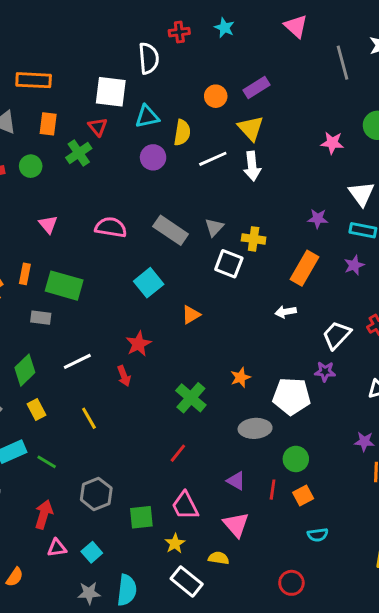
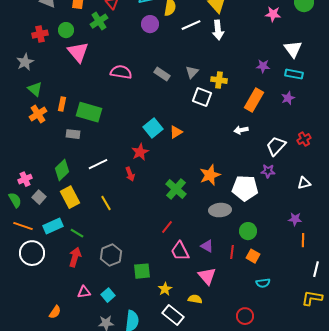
pink triangle: (48, 224) -> (78, 52), moved, size x1.6
gray rectangle: (171, 230) -> (162, 74), size x0.7
cyan square: (149, 283) -> (153, 128), moved
orange star: (240, 377) -> (210, 175), size x1.5
yellow rectangle: (36, 409) -> (70, 197), size x1.5
orange square: (303, 495) -> (253, 256), turned -32
pink trapezoid: (185, 506) -> (180, 251), moved
red arrow: (44, 514) -> (75, 257), moved

